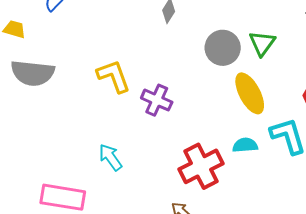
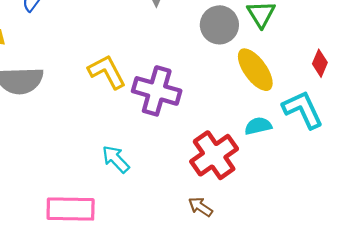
purple cross: (157, 100) -> (157, 91), size x1.4

